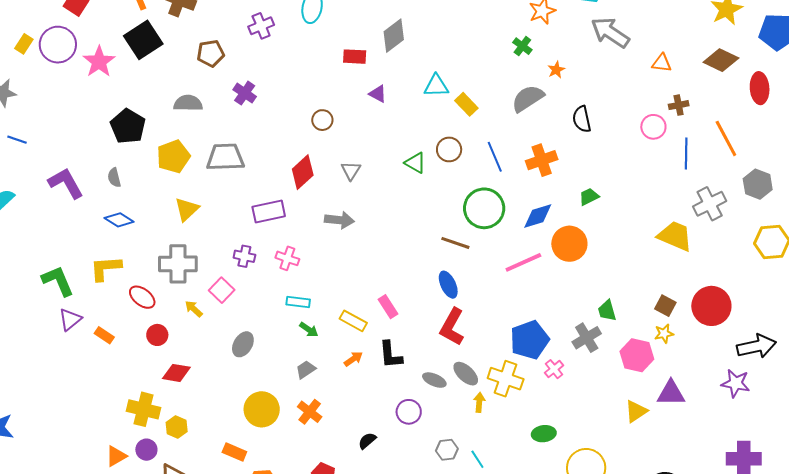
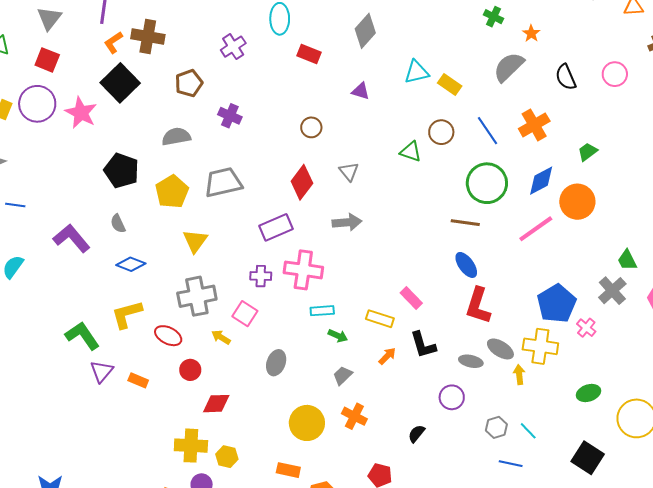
red rectangle: (355, 57) -> (309, 54), moved, turned 30
pink circle: (653, 127) -> (615, 74), moved
pink cross: (287, 258) -> (303, 270), size x1.6

